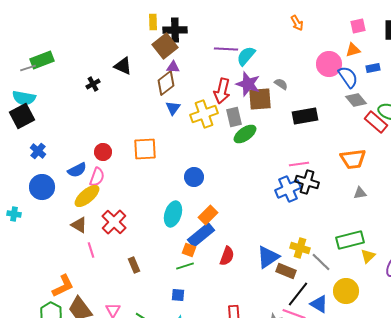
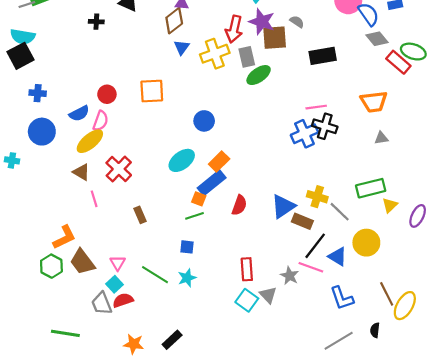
black cross: (93, 84) -> (96, 22), turned 32
blue cross: (38, 151) -> (38, 93), turned -35
cyan ellipse: (173, 214) -> (182, 160), turned 35

